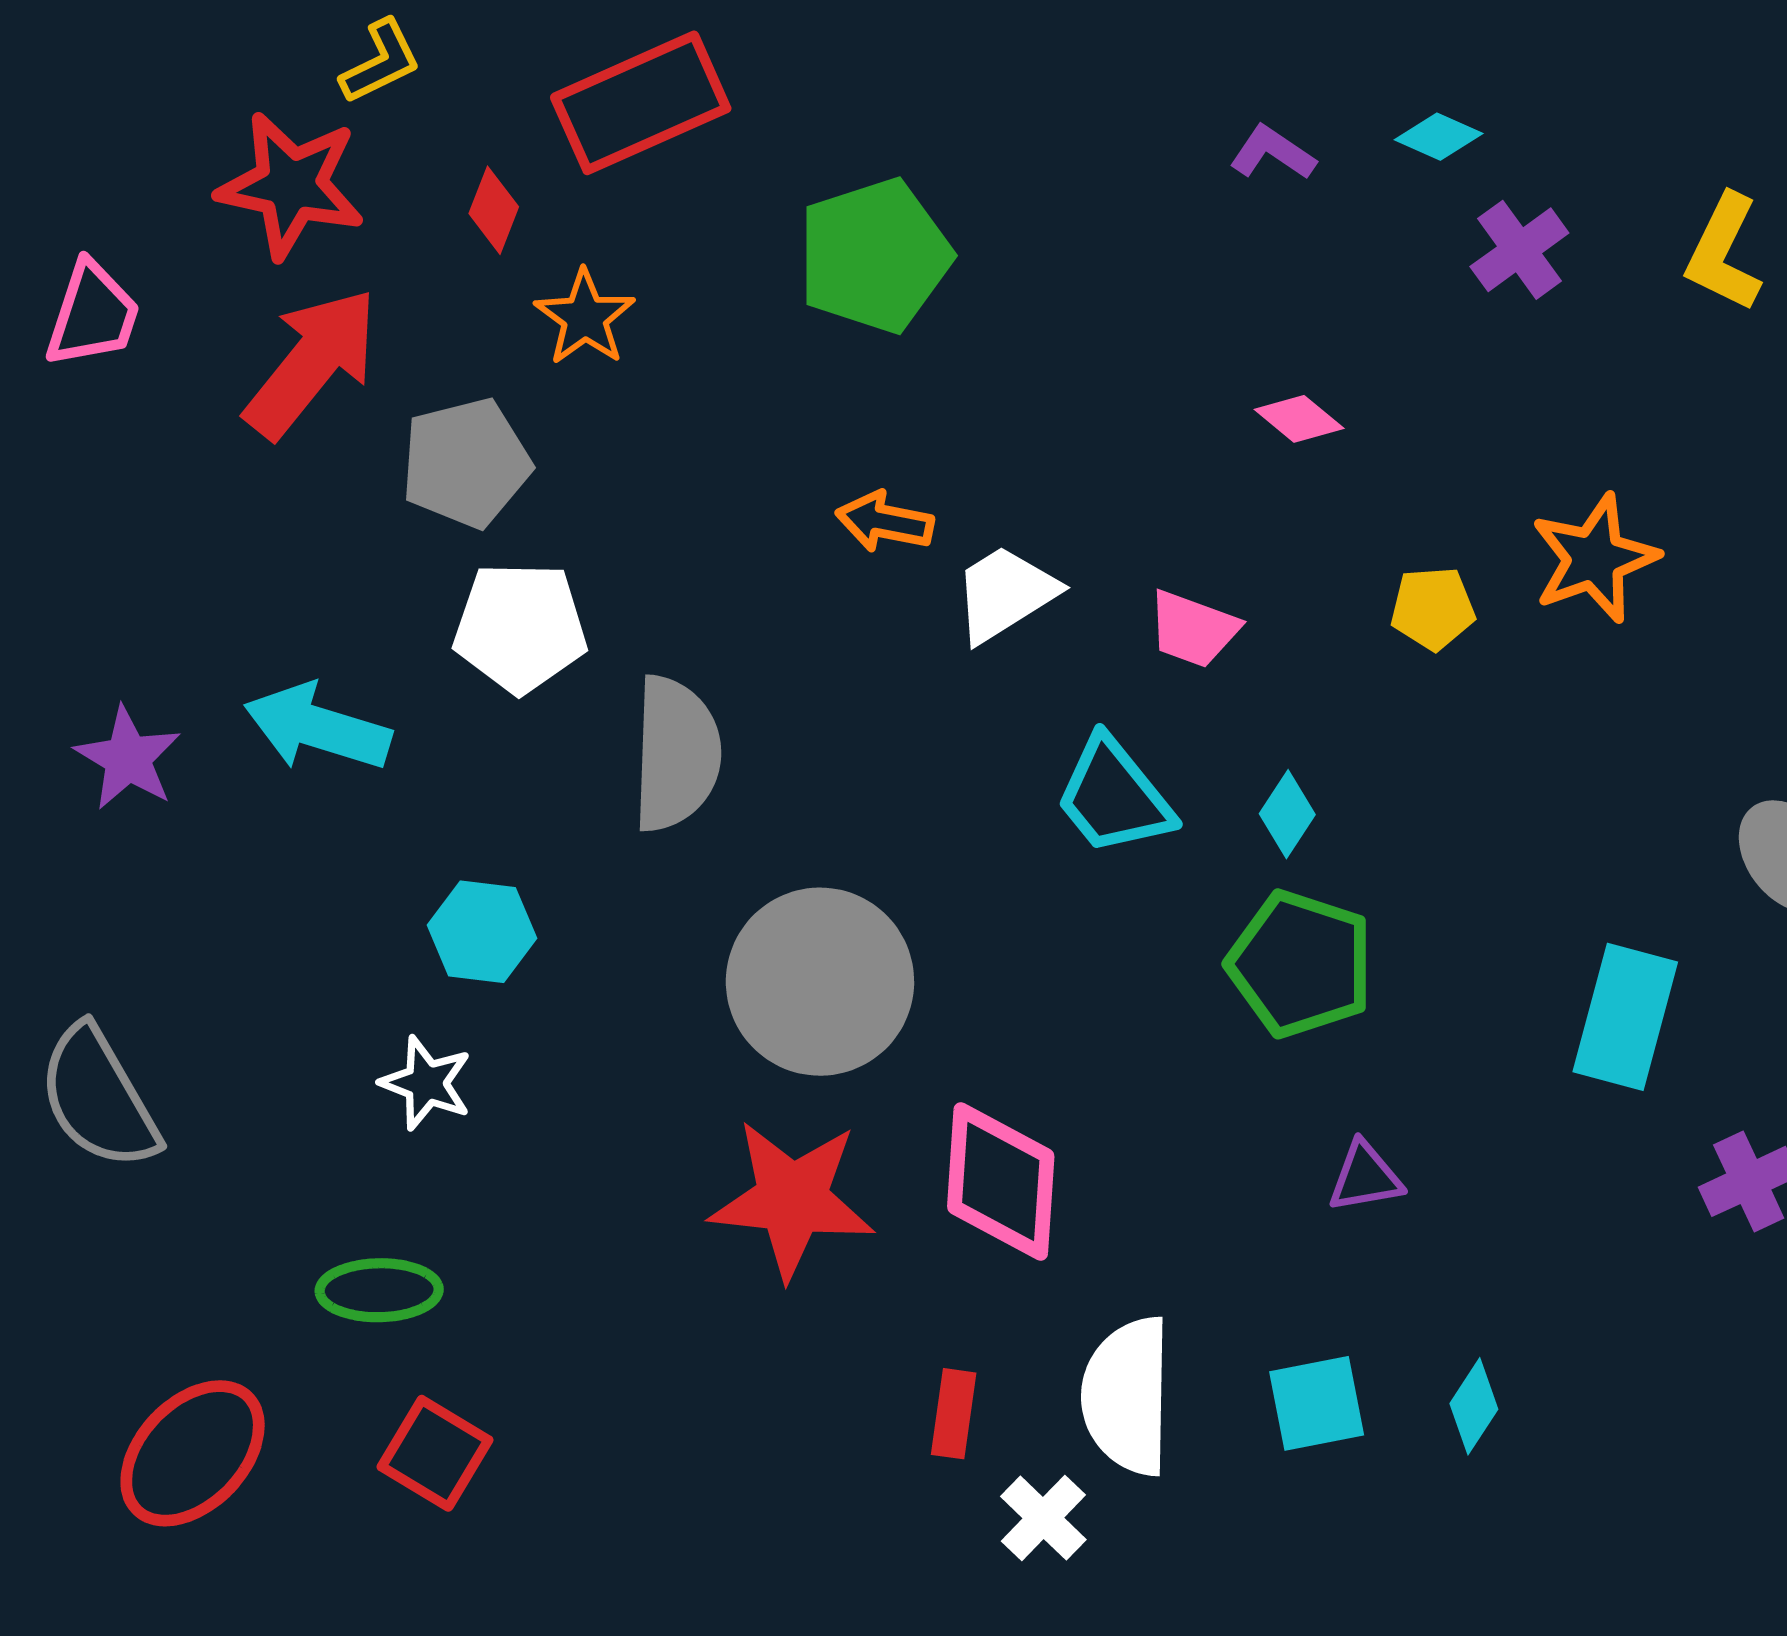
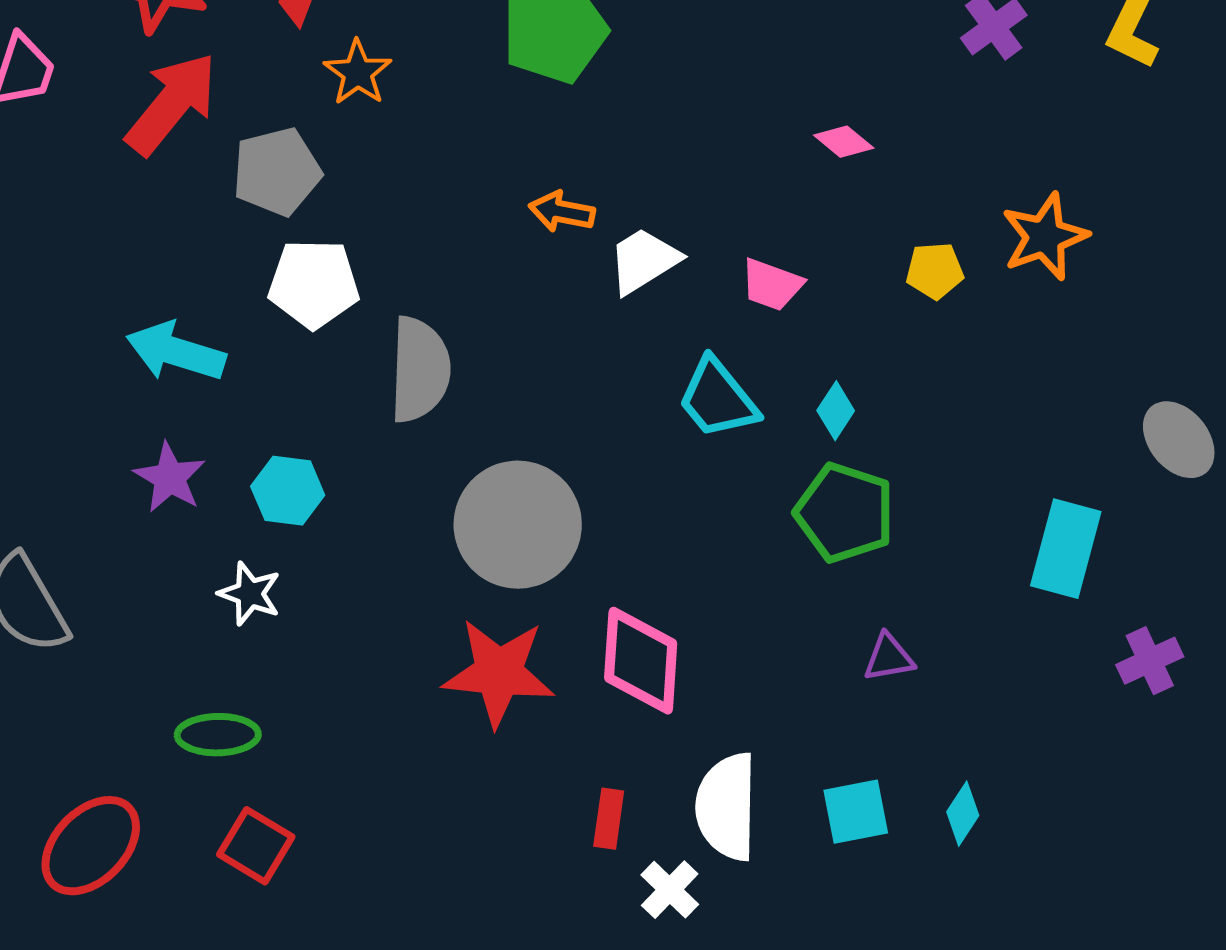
purple star: (128, 758) -> (170, 478), moved

